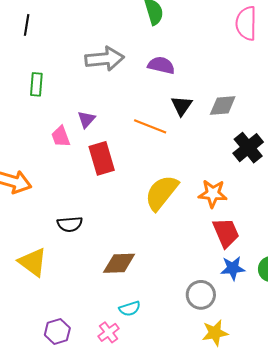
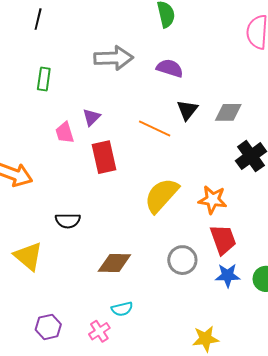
gray circle: (201, 295) -> (182, 260), moved

